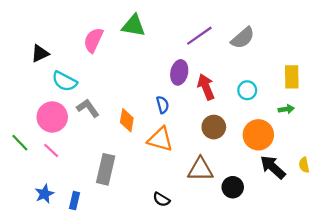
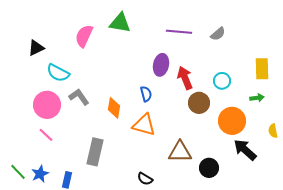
purple line: (199, 36) -> (179, 32), turned 40
gray semicircle: (243, 38) -> (218, 34), size x0.7
brown circle: (214, 127) -> (199, 103), moved
green line: (20, 143) -> (18, 172), moved
yellow semicircle: (304, 165) -> (273, 131), moved

